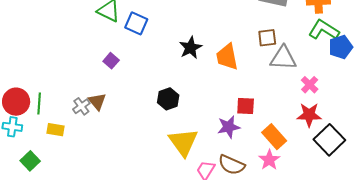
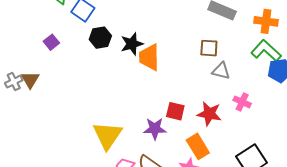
orange trapezoid: (227, 57) -> (149, 57), moved
gray triangle: (283, 58) -> (221, 71), size x0.7
pink cross: (310, 85) -> (242, 102), turned -30
black hexagon: (168, 99) -> (100, 38), moved
red star: (309, 115) -> (209, 114), moved

